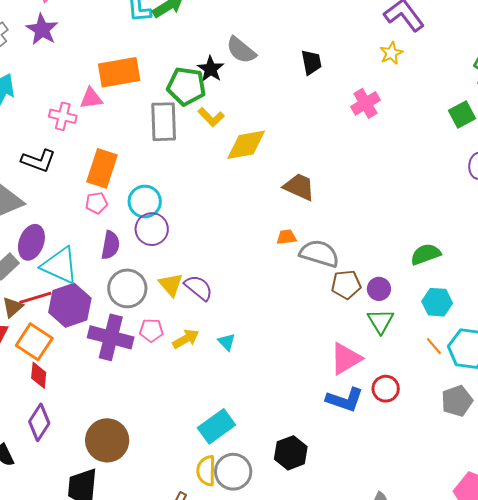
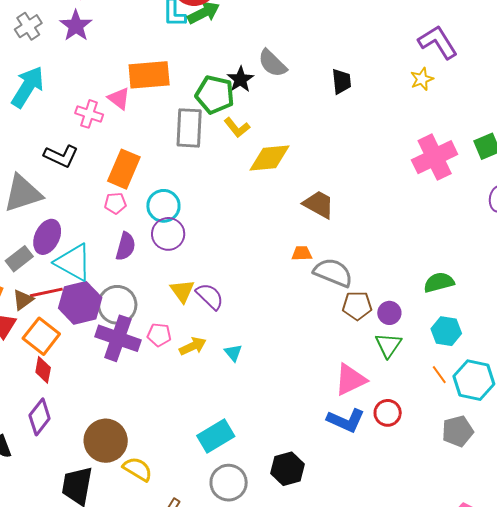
pink triangle: (91, 98) -> (119, 98), turned 40
pink cross: (365, 103) -> (435, 157), moved, size x1.5
gray circle: (127, 288) -> (117, 305), moved
yellow semicircle: (206, 471) -> (138, 469), moved, turned 116

